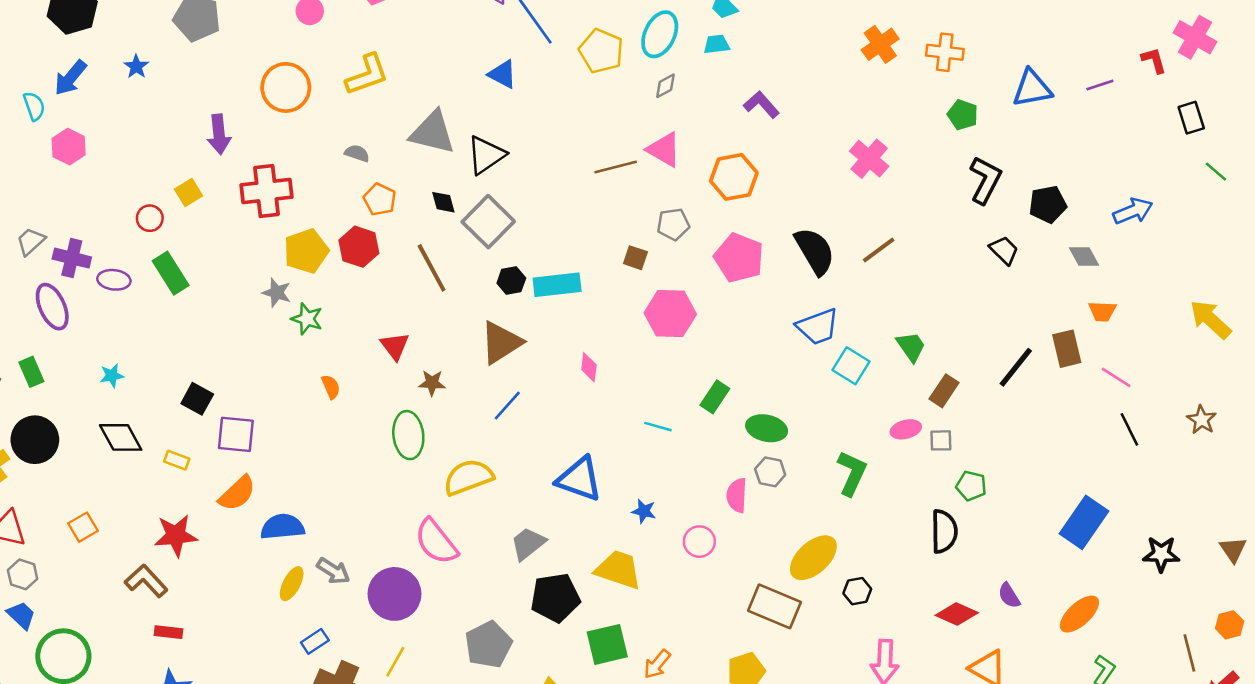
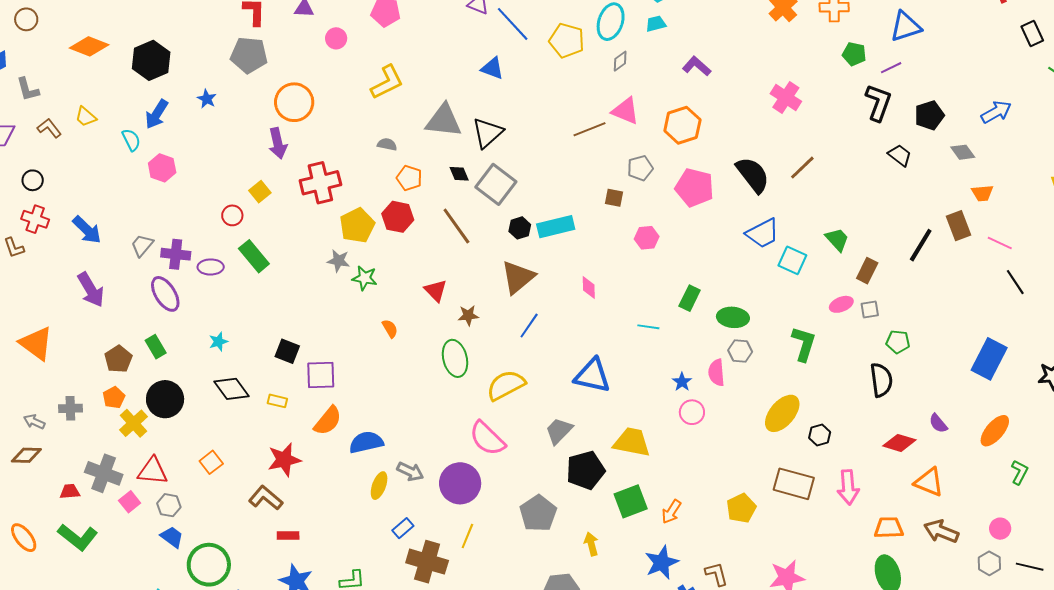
purple line: (1100, 85) -> (891, 68), moved
orange circle: (286, 87) -> (294, 102), moved
pink hexagon: (670, 314) -> (647, 238), size x0.6
blue star: (644, 511) -> (682, 382), moved, turned 30
brown rectangle: (775, 606) -> (794, 484), moved

